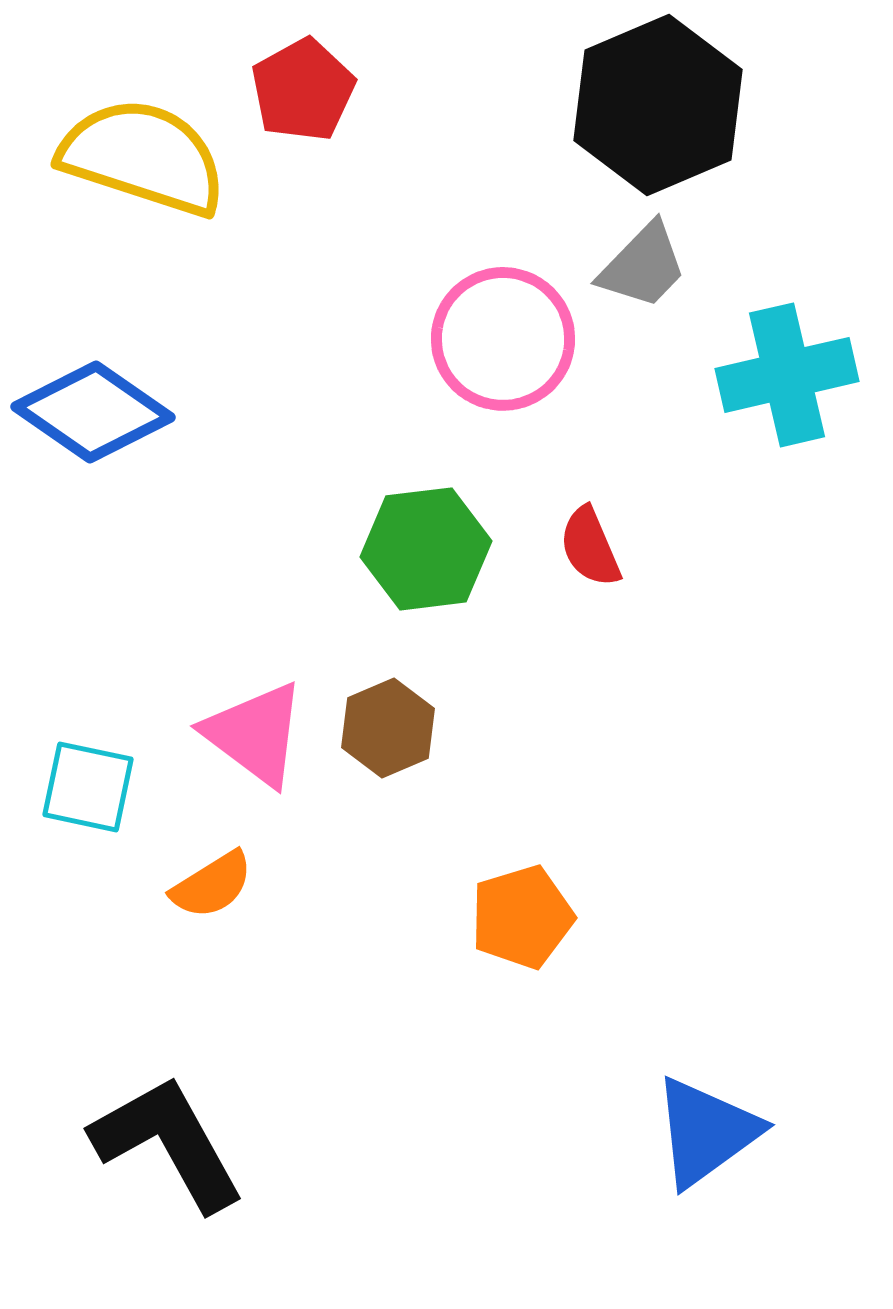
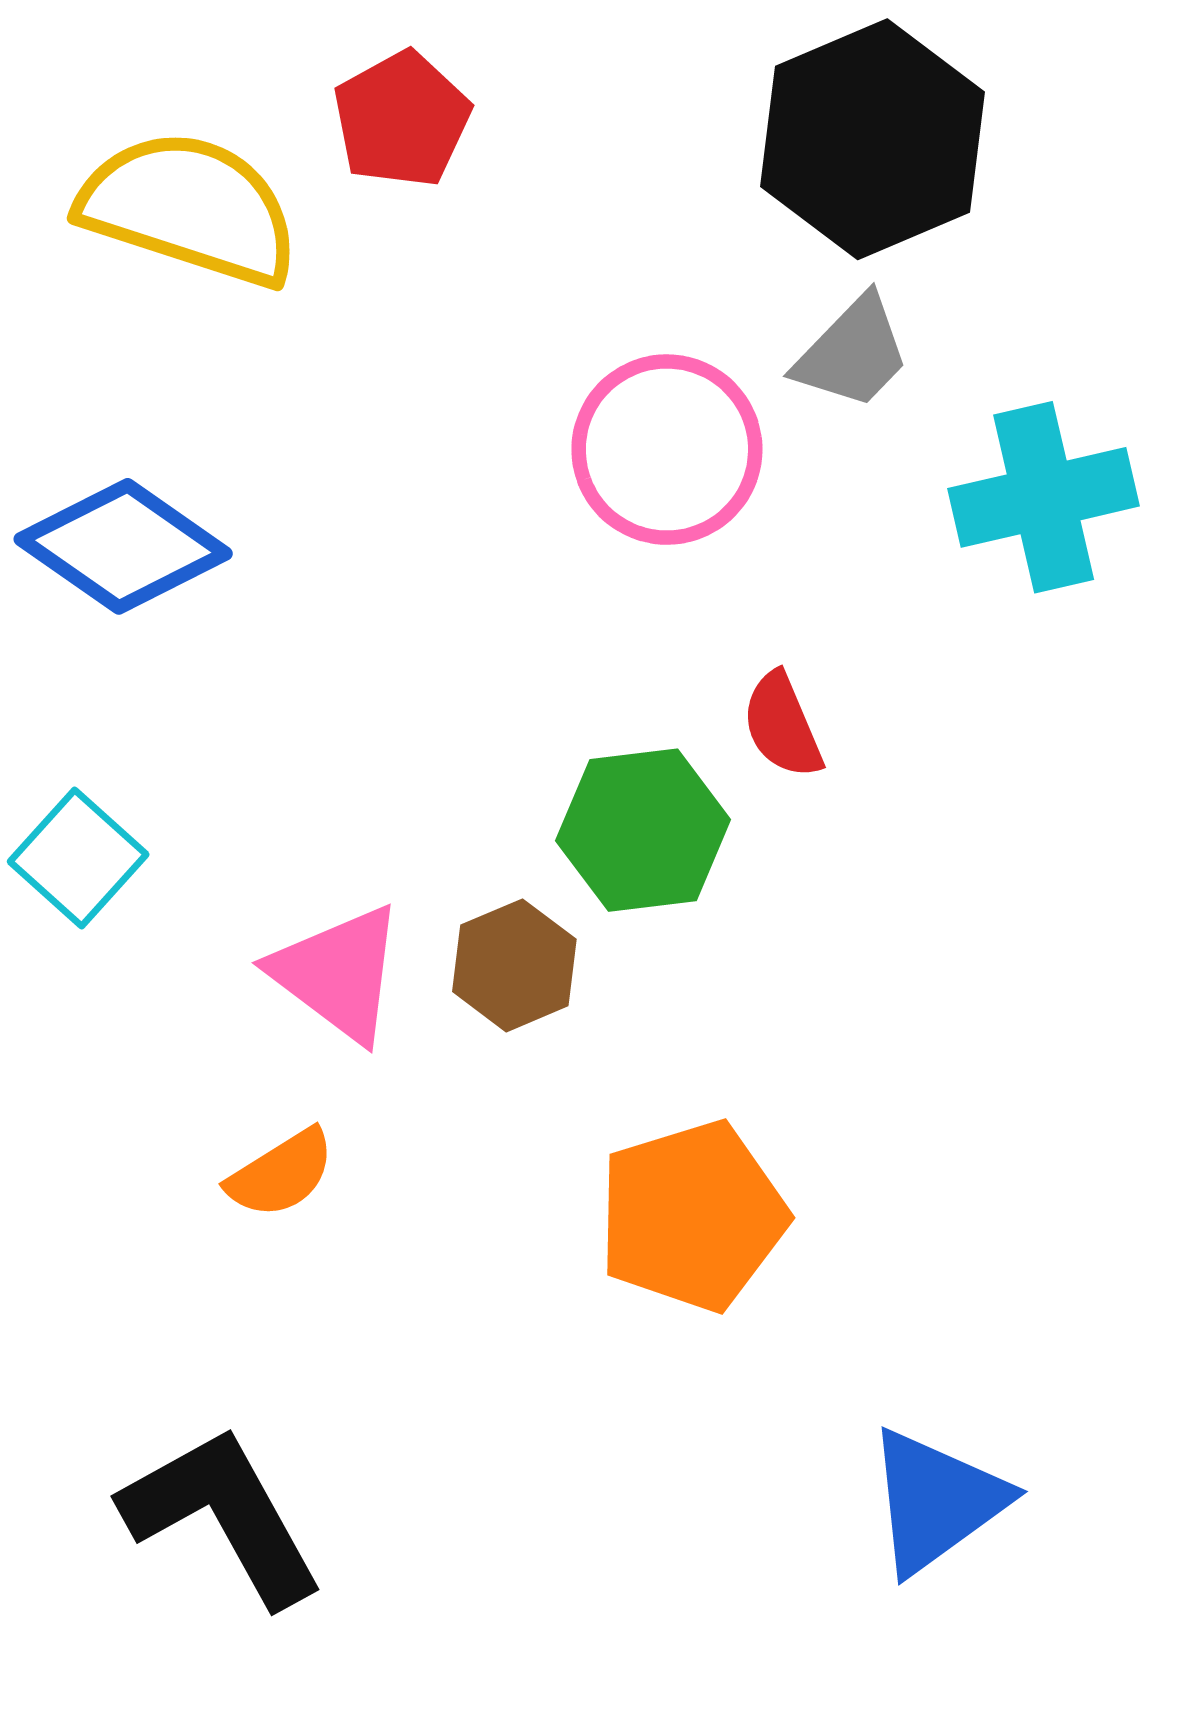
green hexagon: (426, 549) -> (643, 830), moved
cyan square: (88, 787) -> (78, 858), moved, turned 30
orange pentagon: (522, 917) -> (692, 1216), size x1.4

